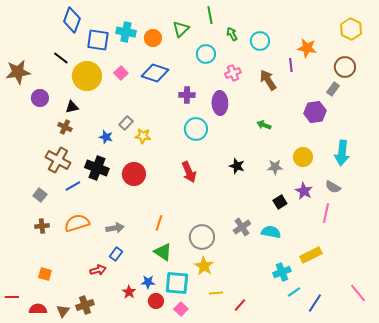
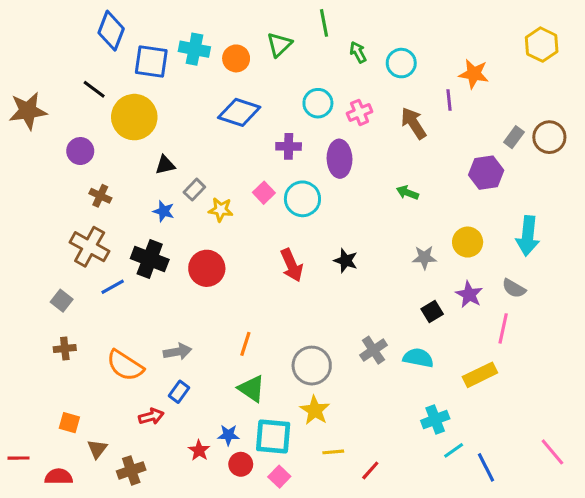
cyan circle: (206, 54) -> (318, 103), moved
brown circle: (345, 67) -> (549, 137), moved
pink square: (121, 73) -> (264, 193), moved
purple circle: (40, 98) -> (80, 151), moved
black triangle: (72, 107) -> (165, 165), moved
black star: (237, 166) -> (346, 261), moved
orange semicircle: (77, 223) -> (125, 366), moved, turned -130
yellow rectangle: (311, 255) -> (480, 375), moved
blue line: (315, 303) -> (486, 467), turned -60
brown triangle: (63, 311) -> (97, 449), moved

